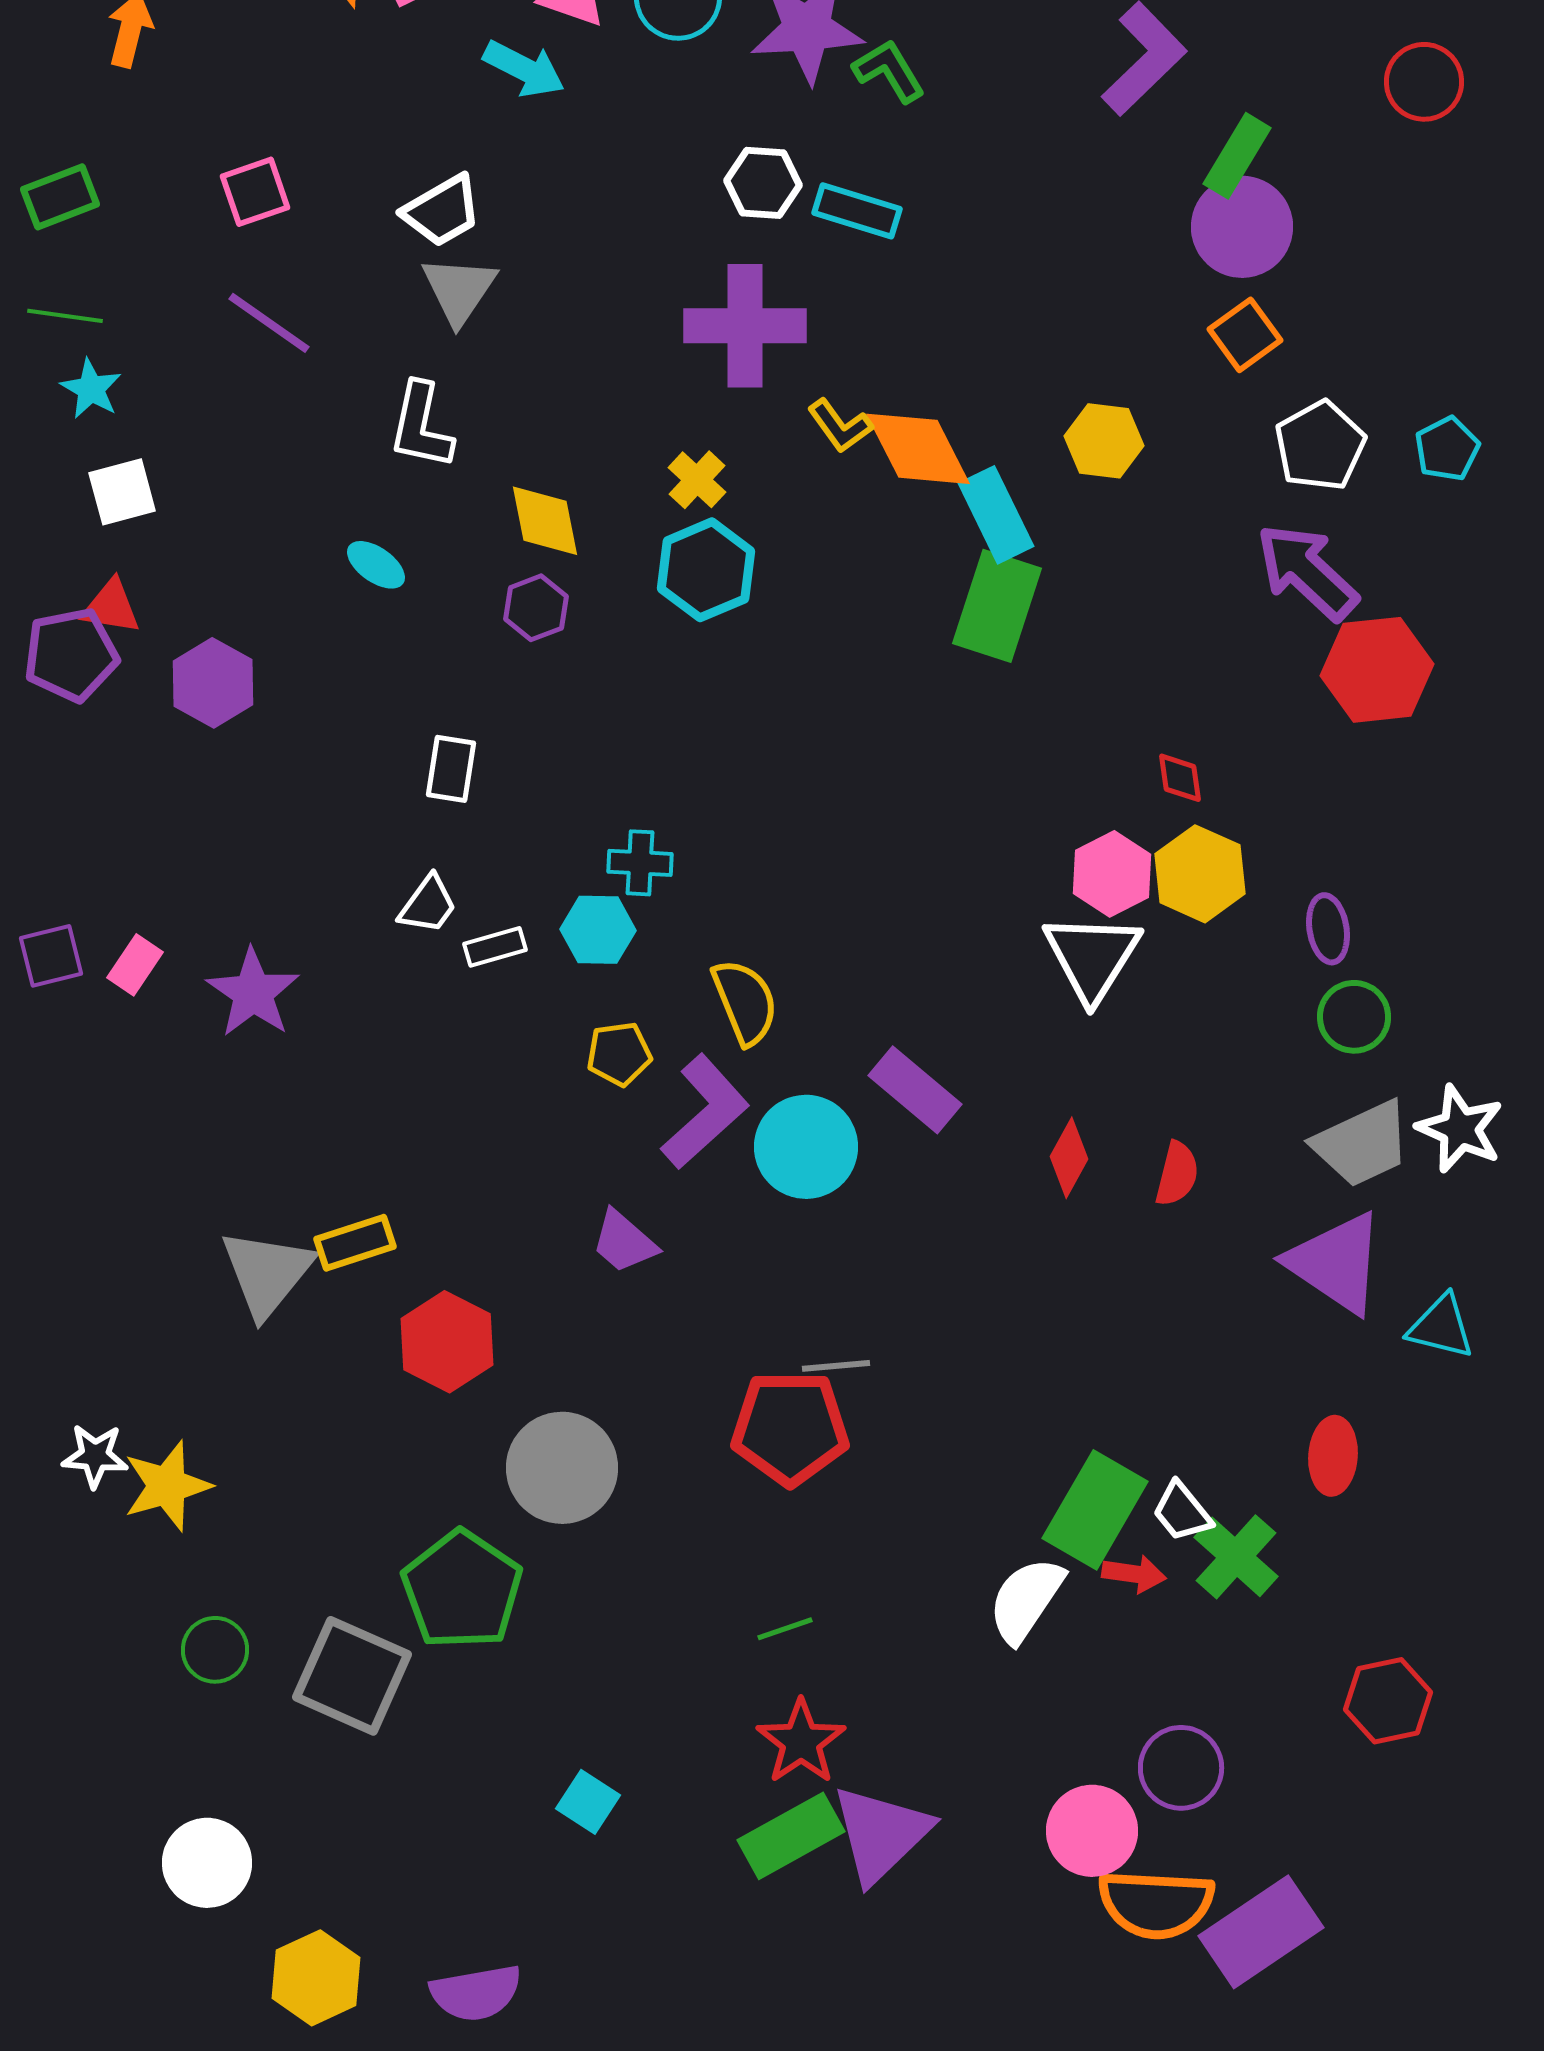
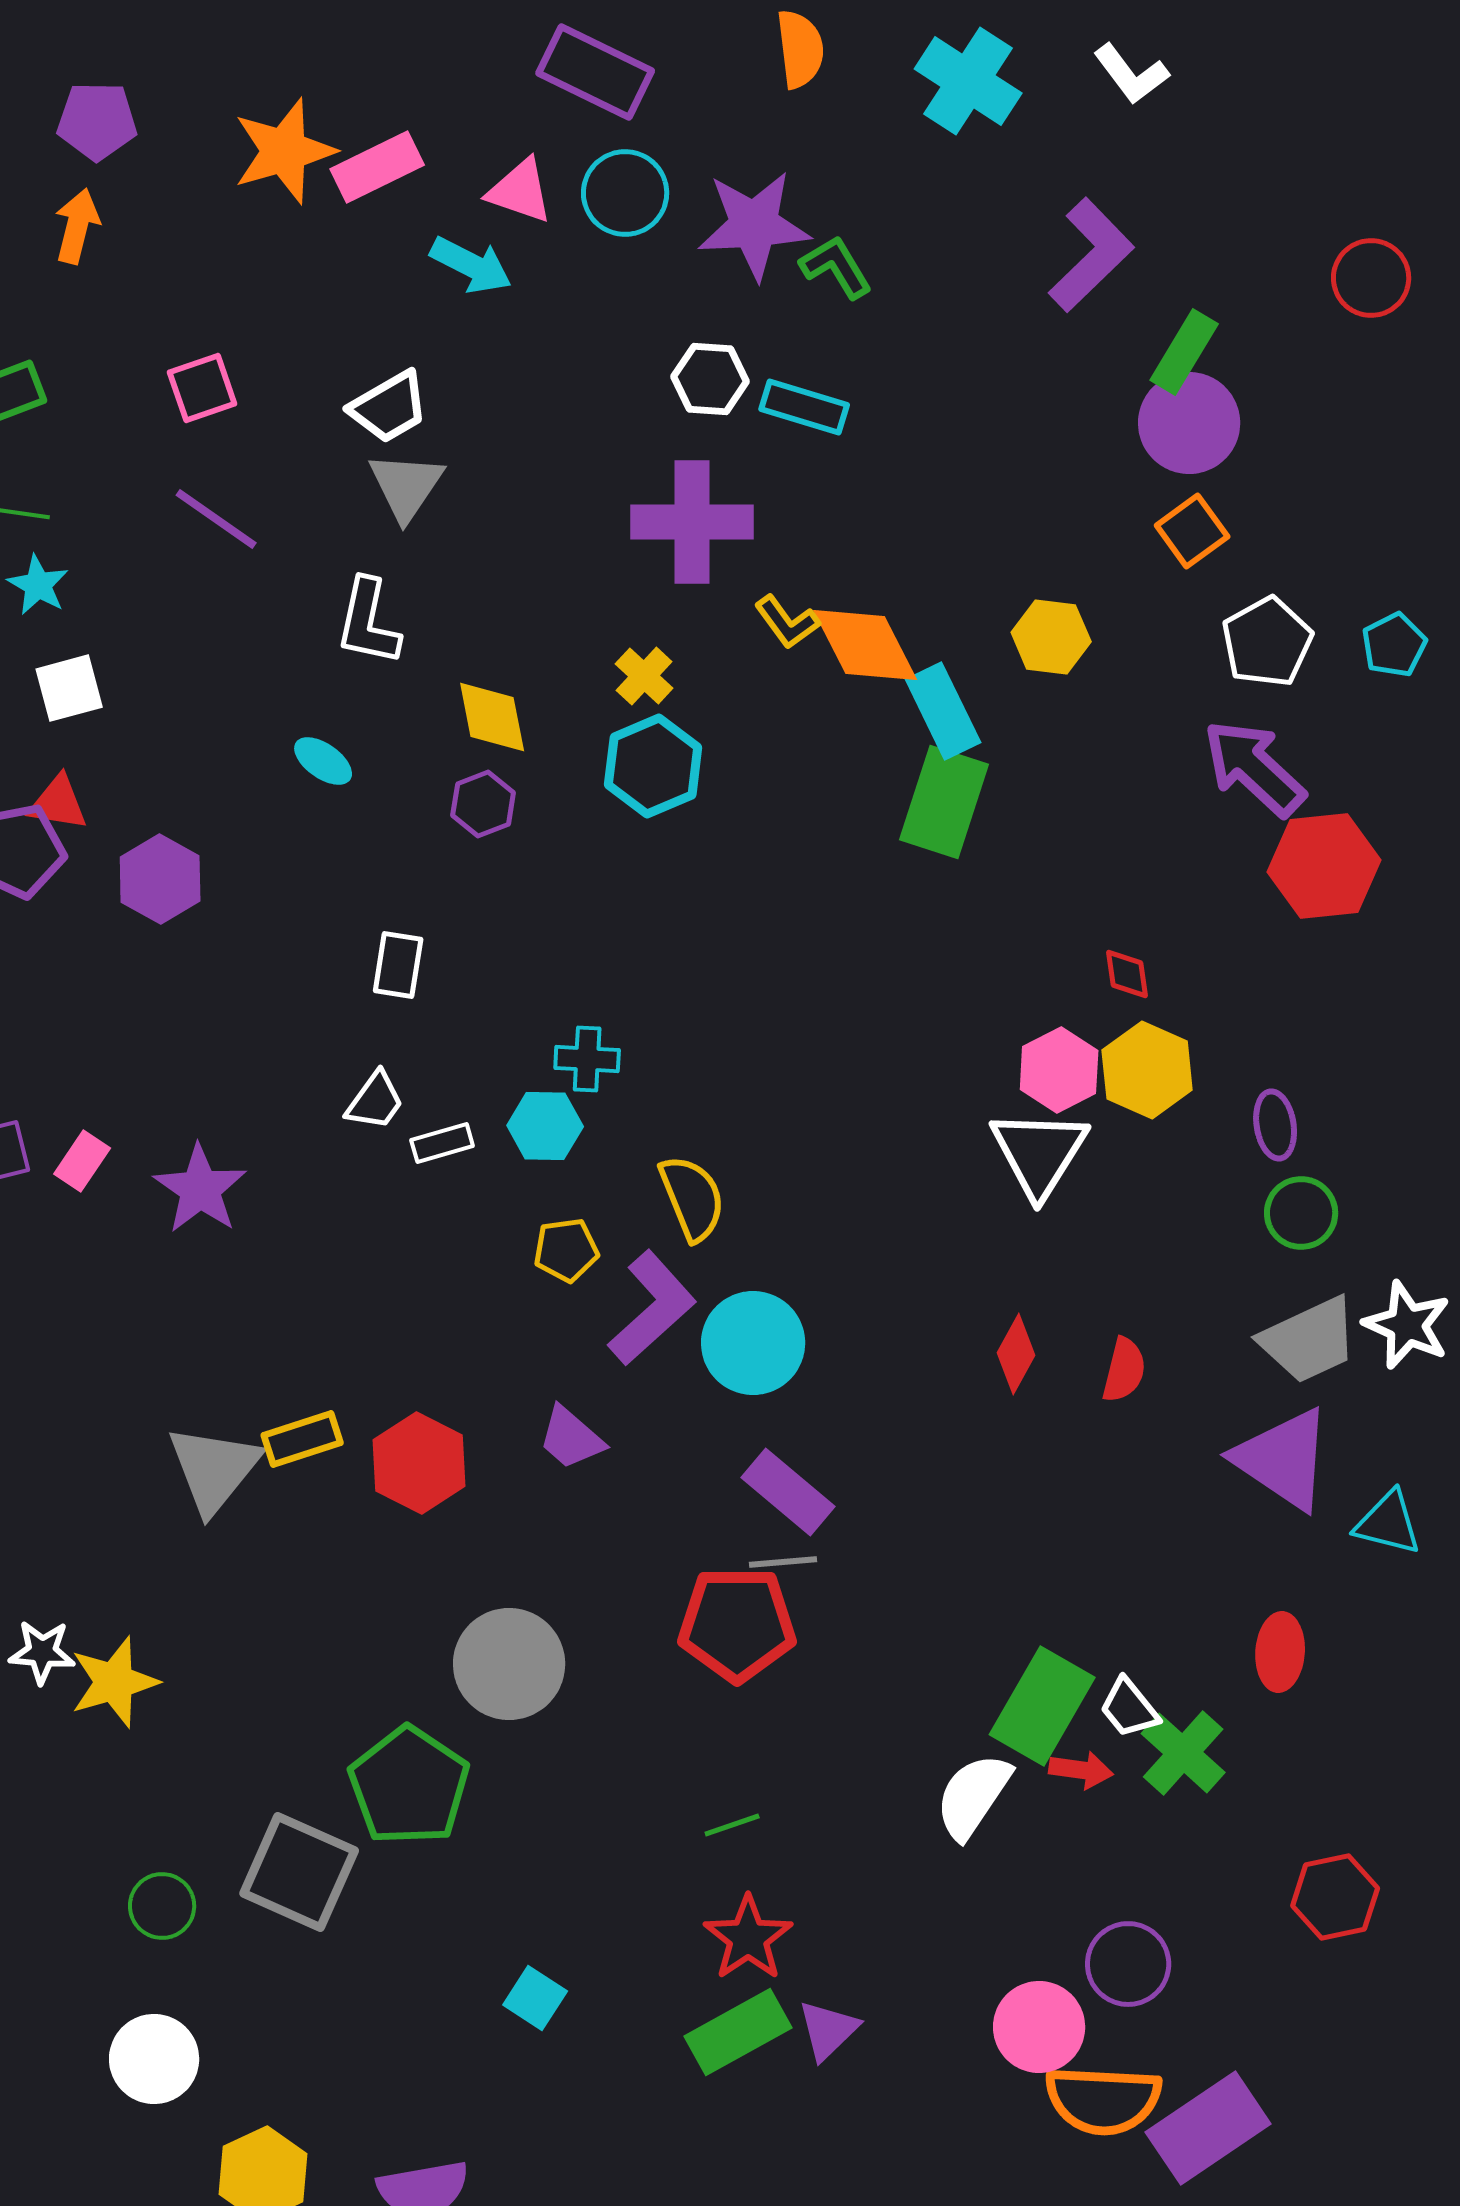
purple rectangle: (915, 1090) -> (788, 1492), moved
red hexagon: (447, 1342) -> (419, 1463), moved
green circle: (215, 1650) -> (162, 1906), moved
purple triangle: (881, 1834) -> (828, 2030), size x0.6

